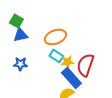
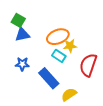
yellow star: (67, 62) -> (70, 46), moved
blue rectangle: (71, 78) -> (49, 78), moved

